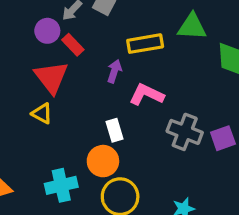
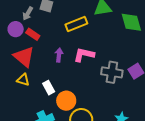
purple arrow: (114, 71) -> (59, 55), moved
white rectangle: (115, 130) -> (49, 88), moved

